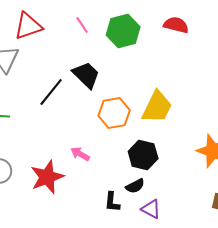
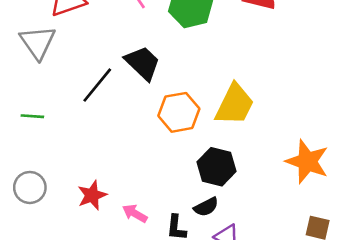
pink arrow: (80, 154) -> (135, 213), moved
red star: (47, 177) -> (92, 195), size x0.7

